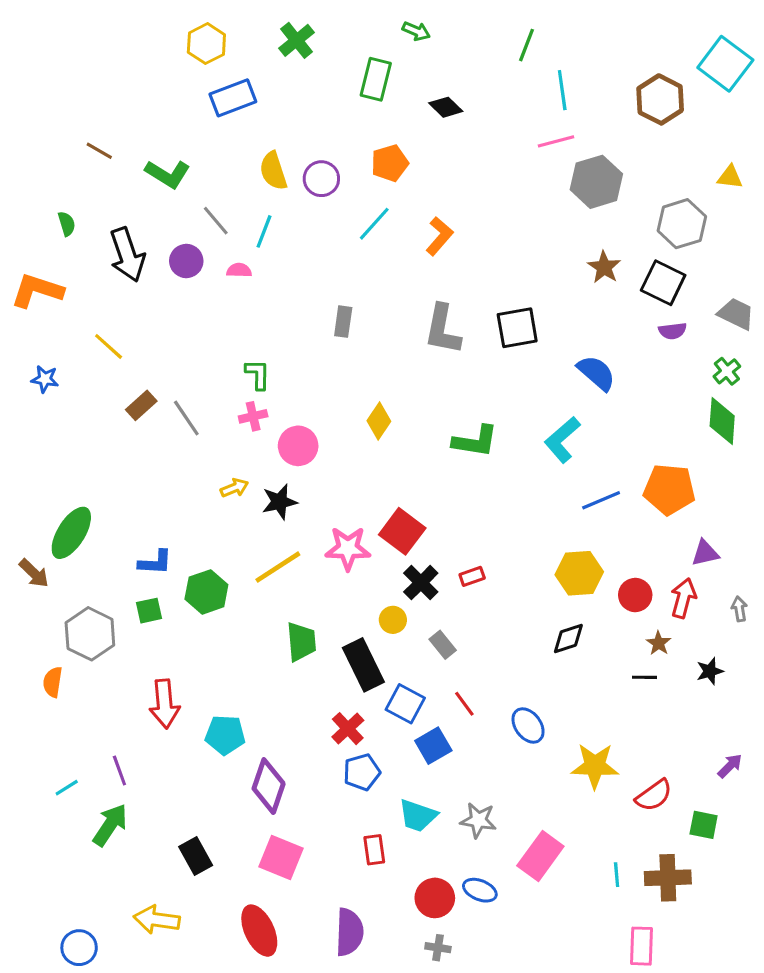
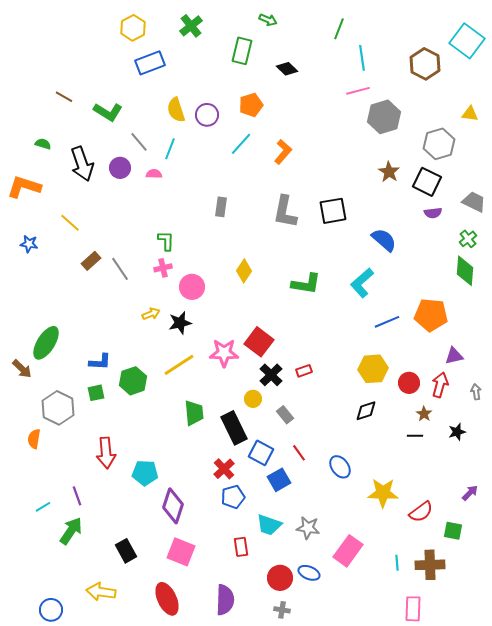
green semicircle: (67, 224) -> (43, 144), turned -56

